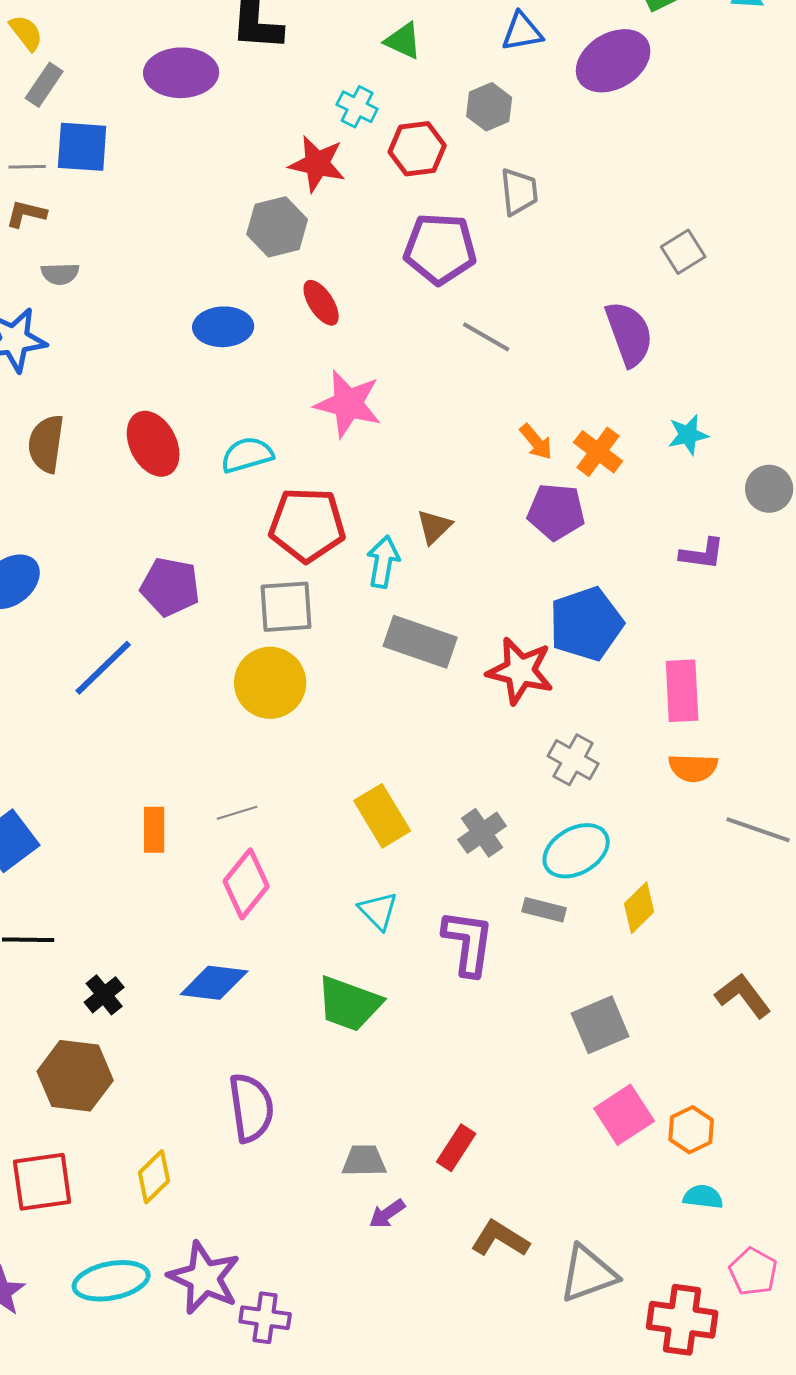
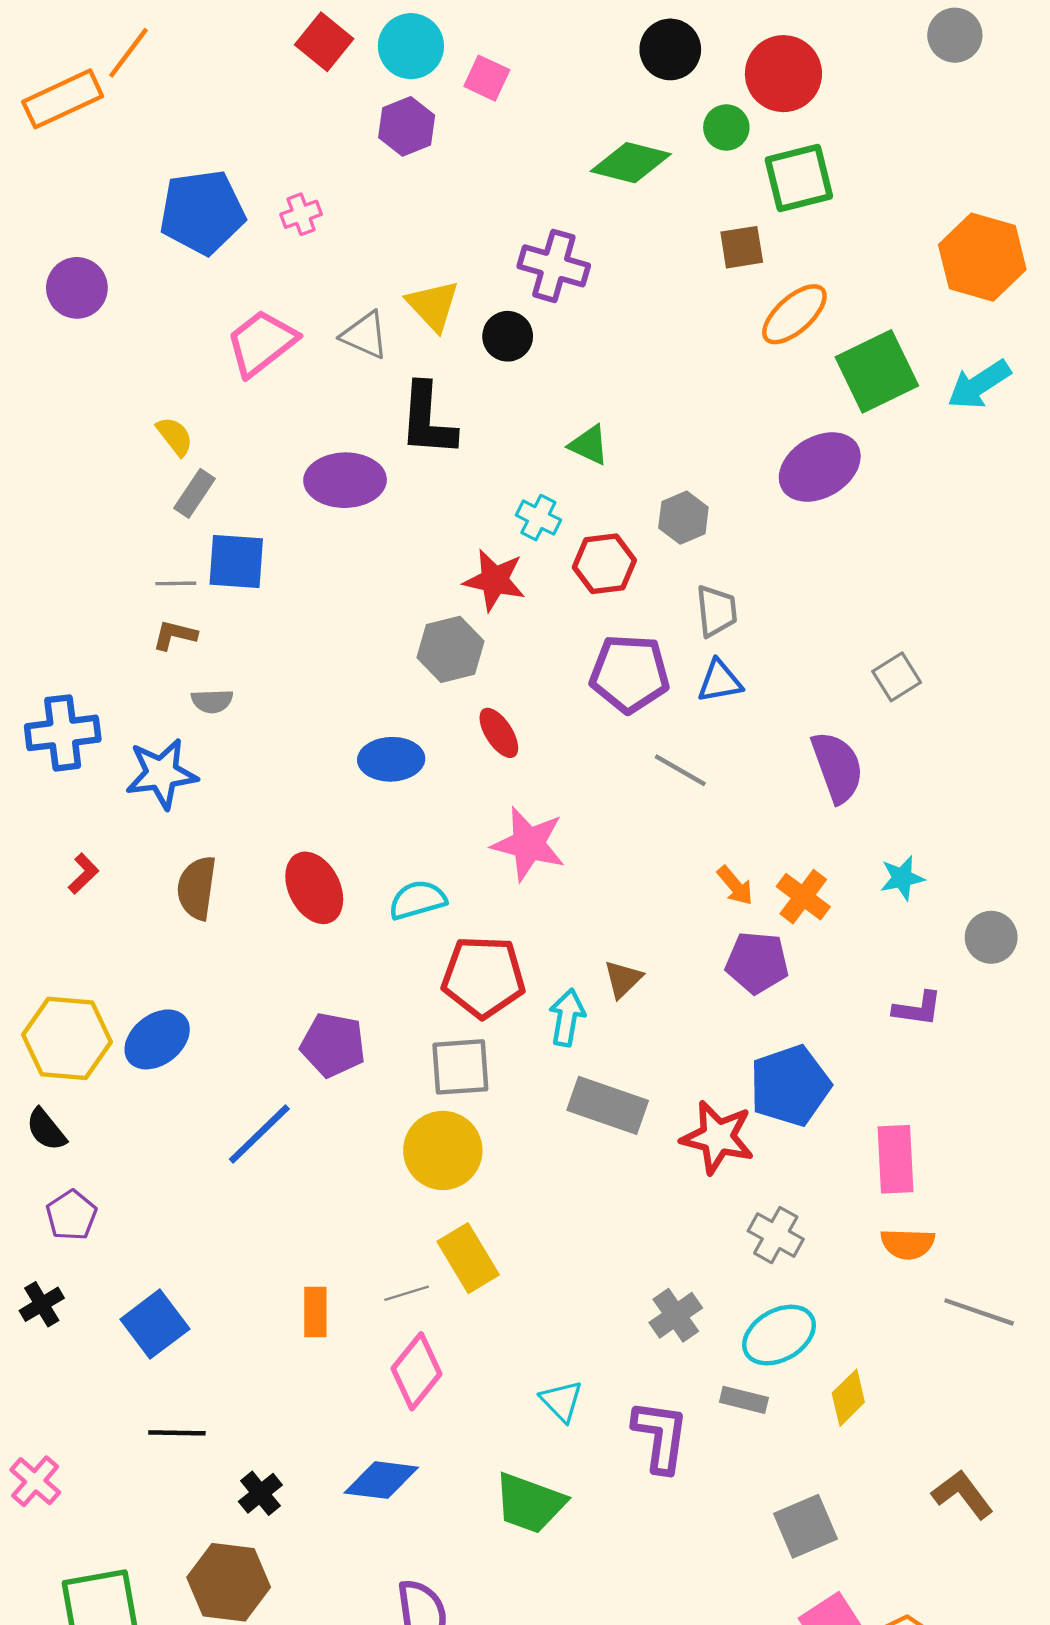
blue triangle: (522, 32) -> (720, 681), moved
yellow rectangle: (382, 816) -> (468, 1258), moved

